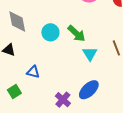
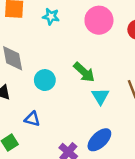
cyan circle: (50, 32) -> (45, 80), moved

